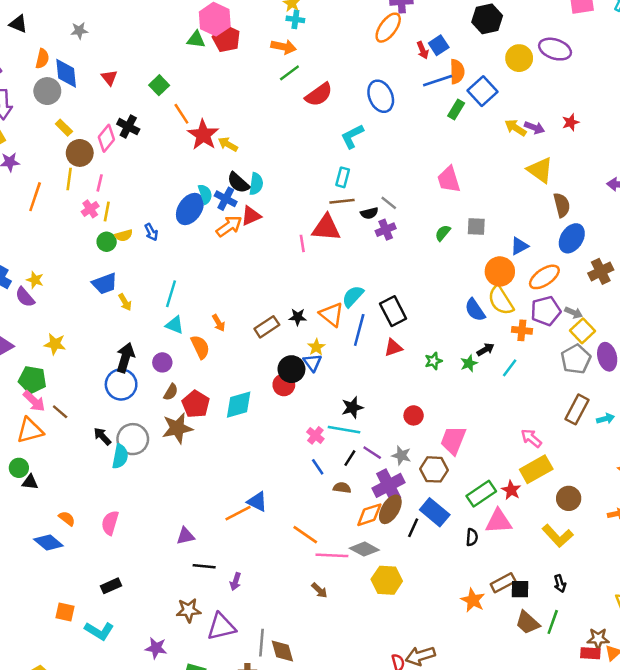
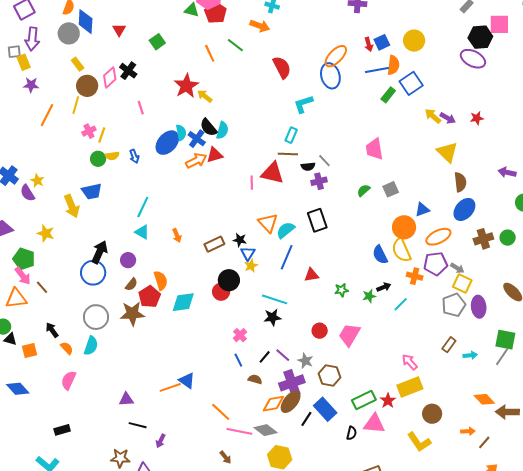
black hexagon: (487, 19) -> (480, 37), moved
orange ellipse: (388, 28) -> (336, 56), moved
yellow circle: (519, 58) -> (414, 41), moved
green line: (289, 73) -> (235, 45), moved, turned 66
red semicircle: (319, 95) -> (282, 67), turned -90
orange line: (181, 114) -> (210, 53), moved
pink line: (100, 183) -> (141, 108), moved, turned -40
gray square: (476, 227) -> (391, 189), turned -35
yellow arrow: (125, 302) -> (72, 206), moved, size x1.6
black rectangle: (393, 311) -> (317, 220), moved
orange triangle: (332, 314) -> (268, 223), moved
yellow square: (583, 331) -> (462, 283), turned -30
orange semicircle: (200, 347) -> (161, 280), moved
blue triangle: (312, 363) -> (248, 253), moved
brown rectangle: (577, 409) -> (449, 345), size x0.7
cyan line: (344, 430) -> (275, 299), moved
black arrow: (102, 436) -> (52, 330), moved
pink trapezoid: (453, 440) -> (349, 335), moved
cyan semicircle: (120, 456) -> (91, 346), moved
orange semicircle: (67, 518) -> (67, 348), moved
orange square: (65, 612) -> (30, 350), moved, turned -35

